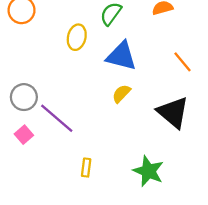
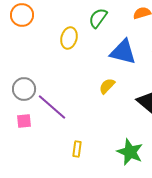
blue triangle: (121, 56) -> (123, 52), moved
pink square: (24, 135) -> (24, 121), turned 35

